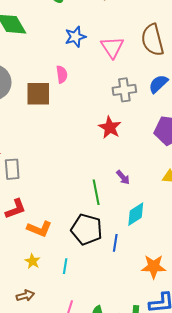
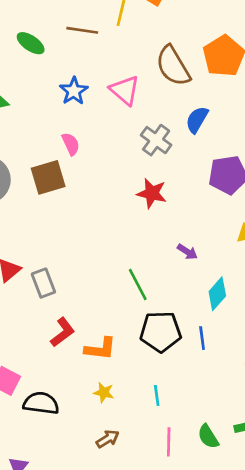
gray cross: (124, 90) -> (156, 140), turned -30
green line: (96, 192) -> (138, 284), moved
cyan line: (65, 266) -> (157, 396), moved

